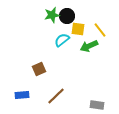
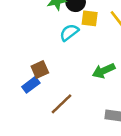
green arrow: (89, 46) -> (104, 71), moved
blue rectangle: (22, 95) -> (31, 85), moved, turned -32

